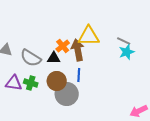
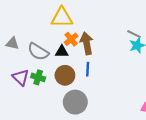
yellow triangle: (89, 36) -> (62, 18), moved
purple triangle: (14, 83) -> (21, 77), turned 36
gray circle: (67, 94) -> (75, 102), moved

